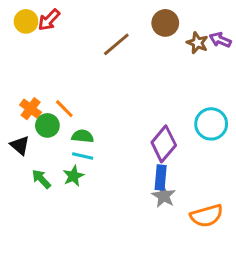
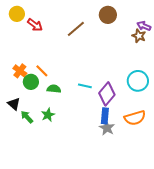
red arrow: (49, 20) -> (35, 25), moved, turned -98
brown star: (197, 43) -> (139, 36), moved
black triangle: (20, 145) -> (14, 104), moved
cyan line: (83, 156) -> (85, 86), moved
orange semicircle: (207, 216) -> (135, 118), moved

